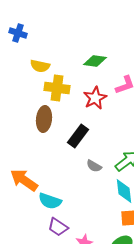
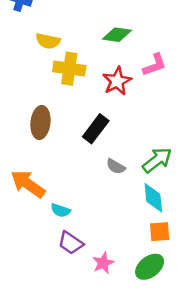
brown ellipse: (44, 119) -> (40, 123), moved
cyan semicircle: (50, 201) -> (61, 210), size x0.7

